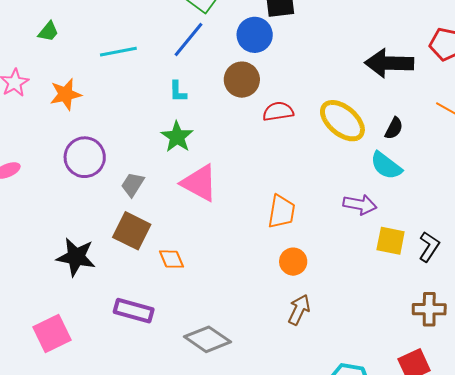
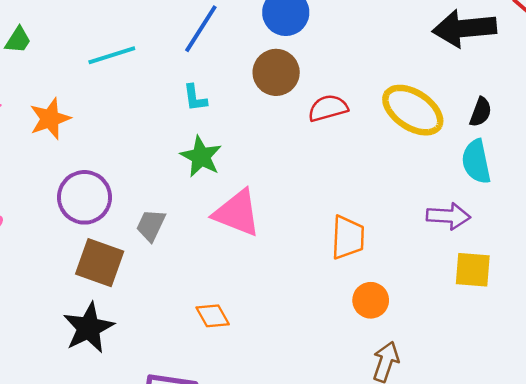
cyan semicircle: (386, 166) -> (476, 162), turned 48
brown square: (132, 231) -> (100, 263), moved
yellow square: (391, 241) -> (473, 270), moved
black star: (76, 257) -> (89, 328), turned -30

